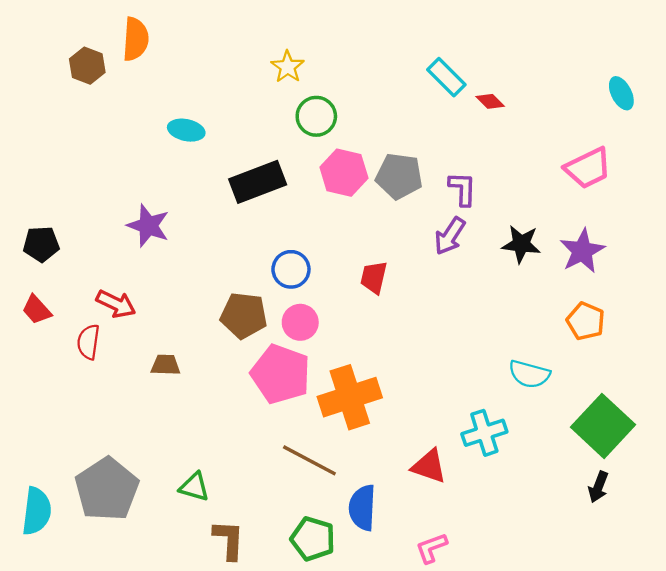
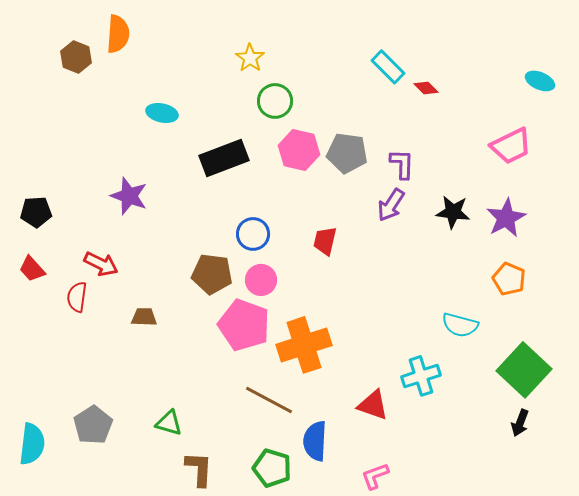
cyan ellipse: (621, 93) -> (540, 81), turned -40
gray pentagon: (107, 489) -> (93, 425), size x0.7

